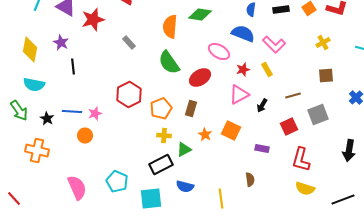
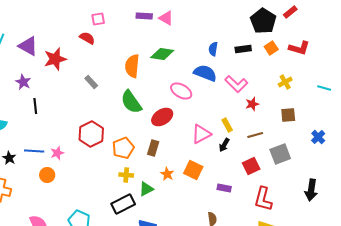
red star: (243, 70) -> (252, 104), moved
yellow rectangle: (267, 70) -> (227, 125), moved

